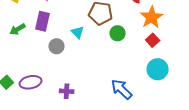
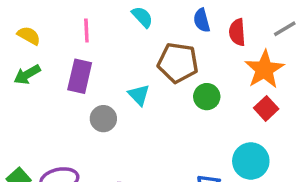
green arrow: (18, 29) -> (27, 75), moved
cyan circle: (158, 69) -> (251, 161), moved

